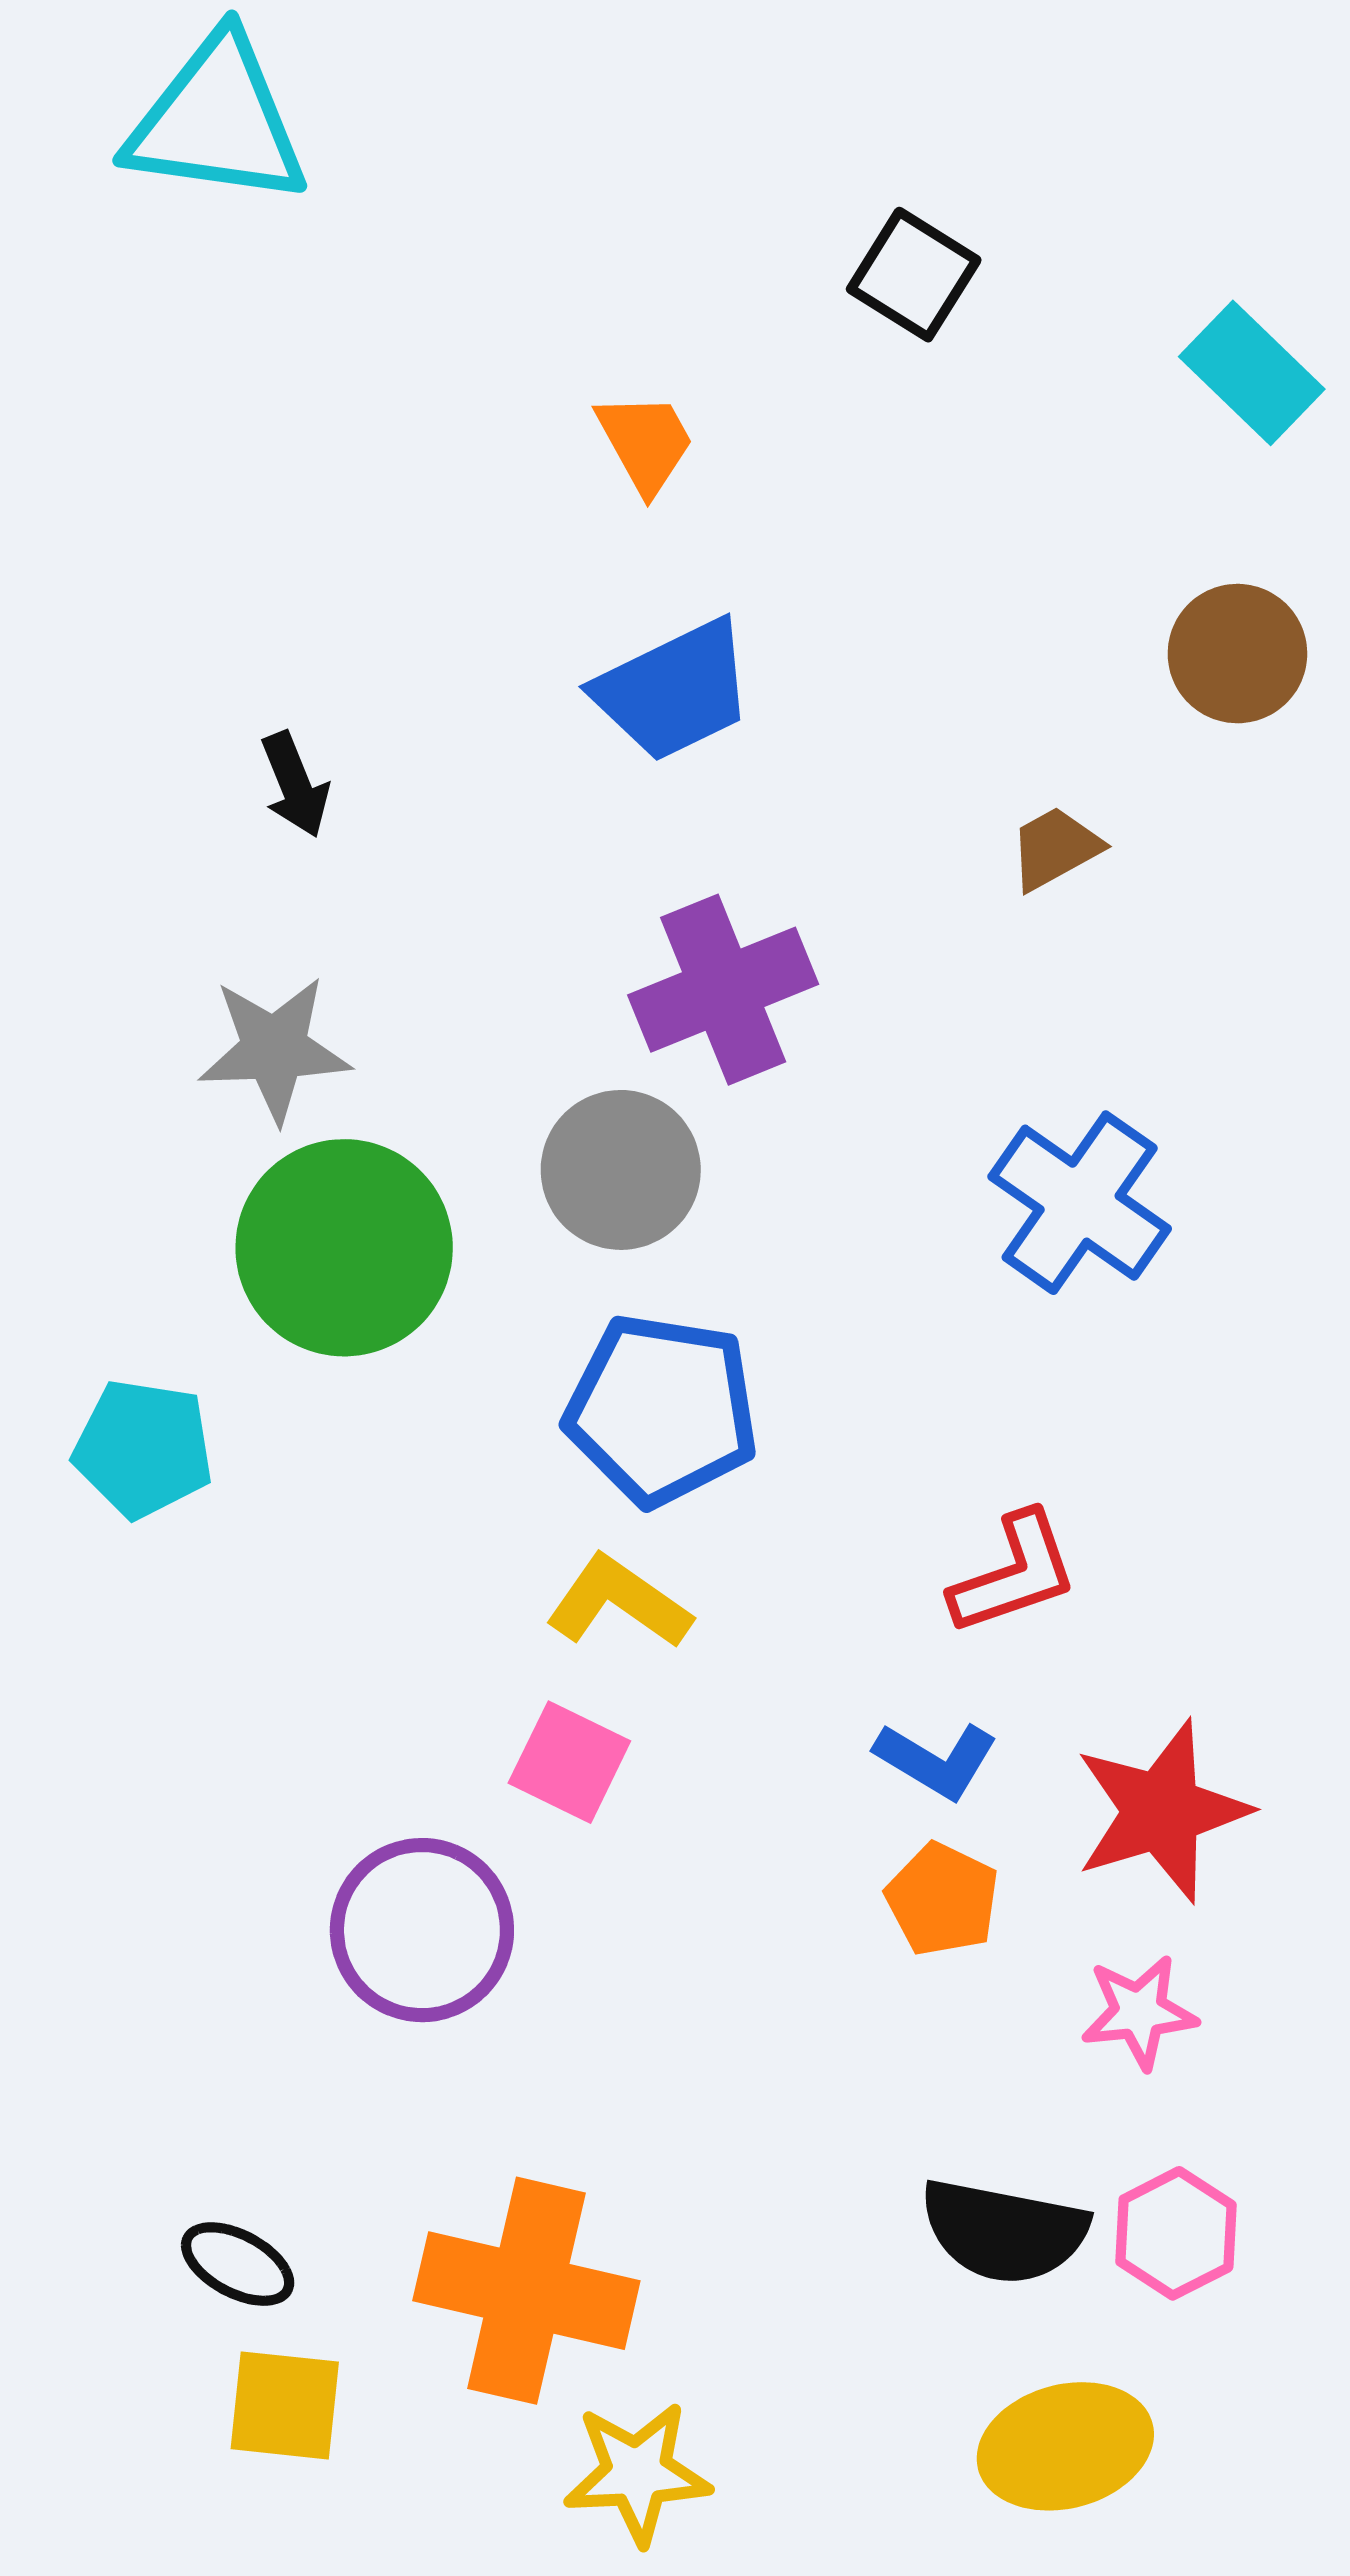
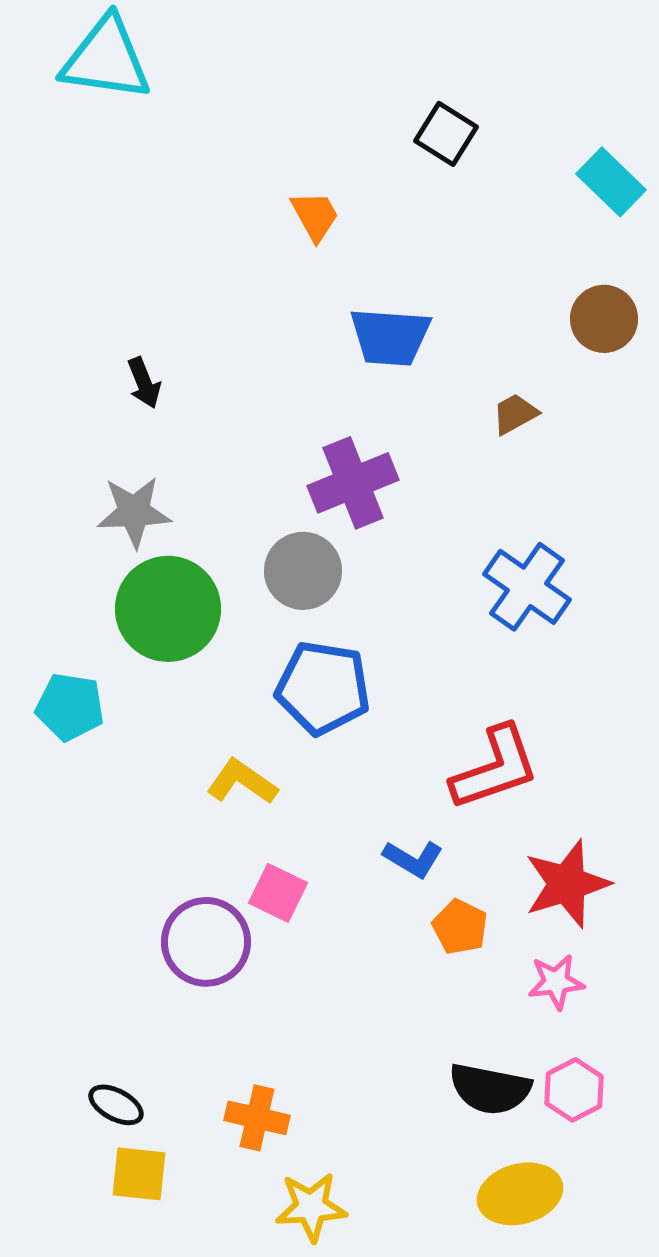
blue trapezoid: (674, 690) -> (390, 337), moved, turned 30
red L-shape: (1014, 1574) -> (495, 768), size x1.4
yellow L-shape: (619, 1602) -> (242, 782), moved
blue L-shape: (936, 1760) -> (413, 859), moved
pink square: (569, 1762) -> (278, 893), moved
orange cross: (526, 2291) -> (257, 1118), size x0.6

